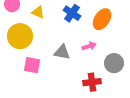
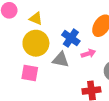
blue cross: (72, 13) -> (71, 38), moved
yellow circle: (20, 36) -> (36, 43), moved

